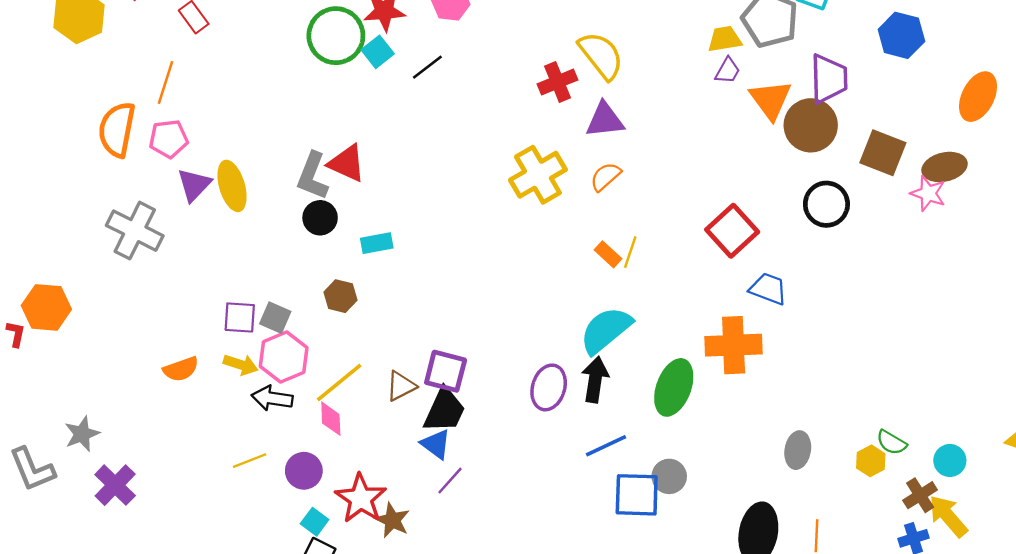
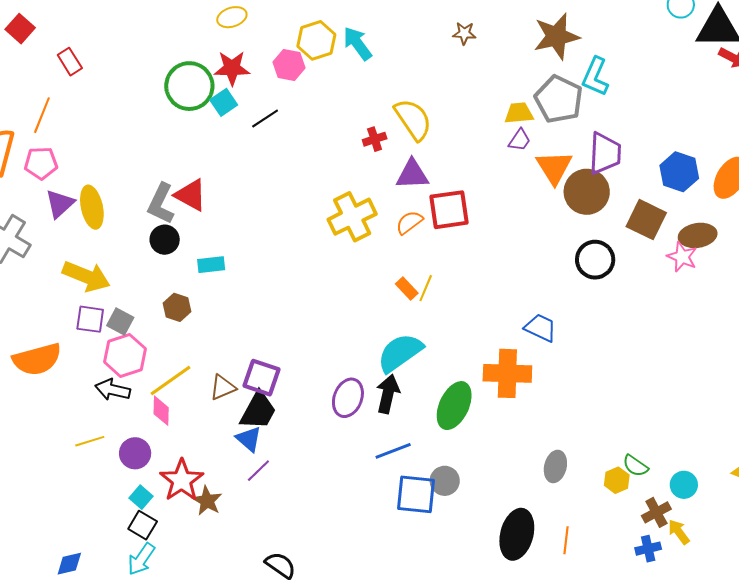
blue hexagon: (901, 35) -> (679, 172), moved
red cross: (558, 82) -> (375, 139), size x0.7
red square: (732, 231) -> (449, 210), moved, turned 30
yellow arrow: (241, 365) -> (86, 276), moved, size x1.6
orange semicircle: (181, 369) -> (37, 359), size x1.6
yellow arrow: (948, 516) -> (679, 532), size x0.7

